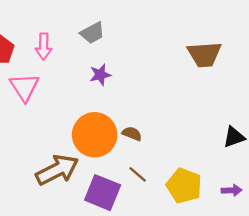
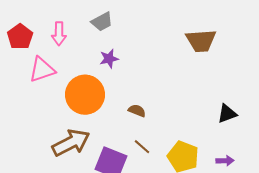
pink triangle: (24, 87) -> (42, 70), turned 44
orange circle: (95, 135) -> (85, 95), moved

